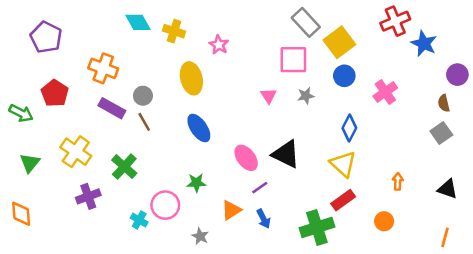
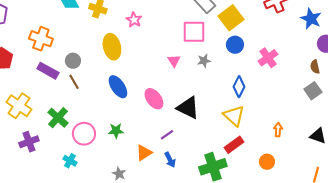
blue star: (424, 44) -> (311, 19), moved
pink ellipse: (246, 158) -> (154, 99), moved
pink circle: (165, 205) -> (84, 134), moved

